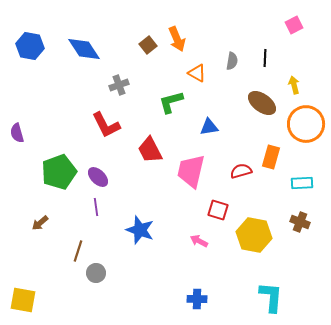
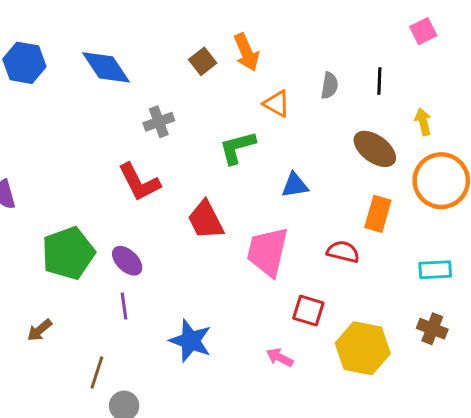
orange rectangle: (271, 157) -> (378, 214), moved
red semicircle: (241, 171) -> (343, 252), turned 30

